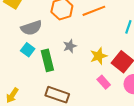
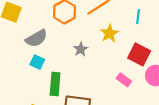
yellow star: (99, 56) -> (109, 33), moved
green rectangle: (47, 60) -> (55, 84), moved, turned 30

